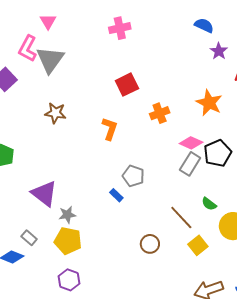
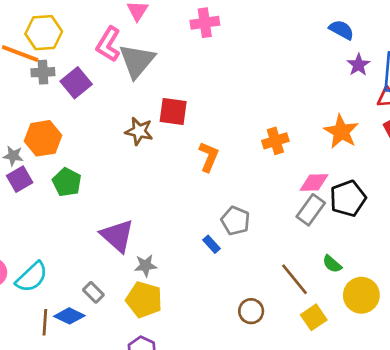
pink cross: (120, 28) -> (205, 23), moved
red square: (127, 85) -> (173, 111), moved, turned 30
pink diamond: (191, 143) -> (314, 182), turned -30

